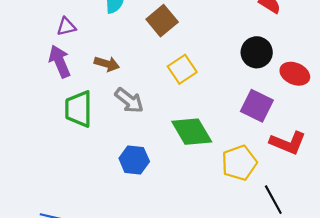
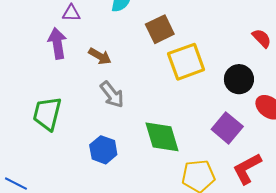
yellow square: (182, 69) -> (186, 62), moved, size x1.4
green trapezoid: (79, 109) -> (47, 114), moved
red L-shape: (288, 143) -> (247, 169), turned 116

